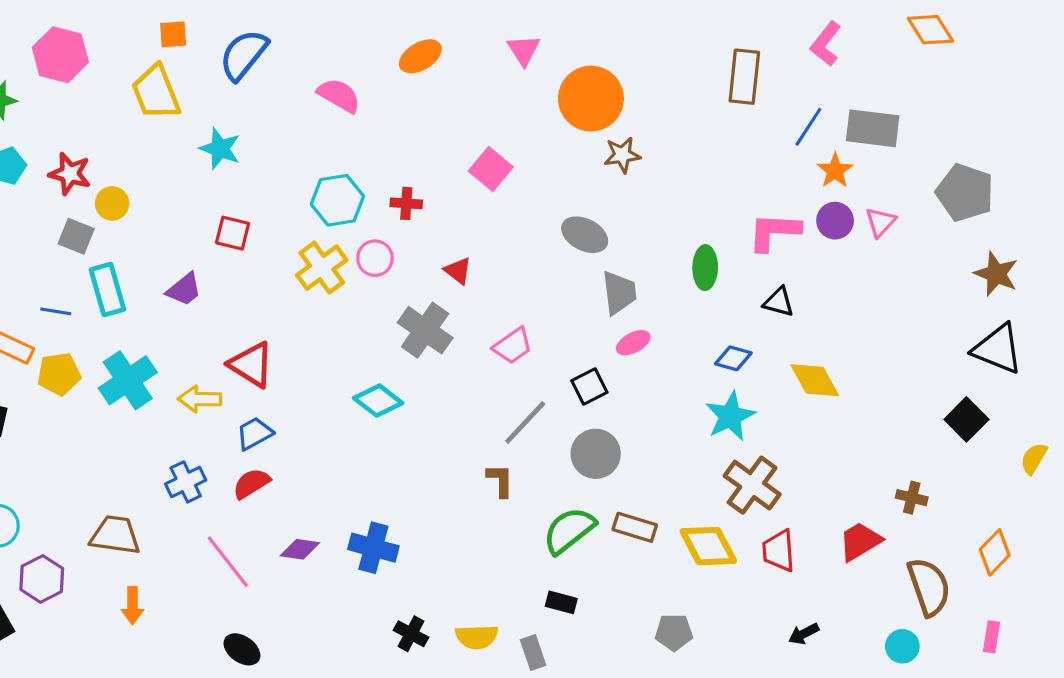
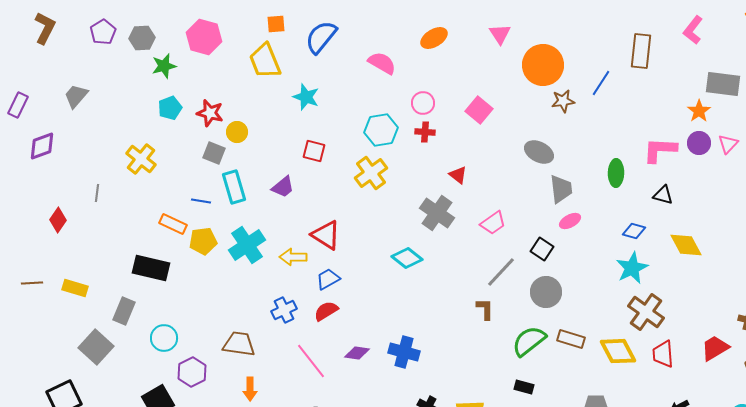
blue line: (808, 127) -> (601, 83), moved
pink circle: (375, 258) -> (423, 103), moved
black square: (589, 386) -> (542, 249), turned -30

